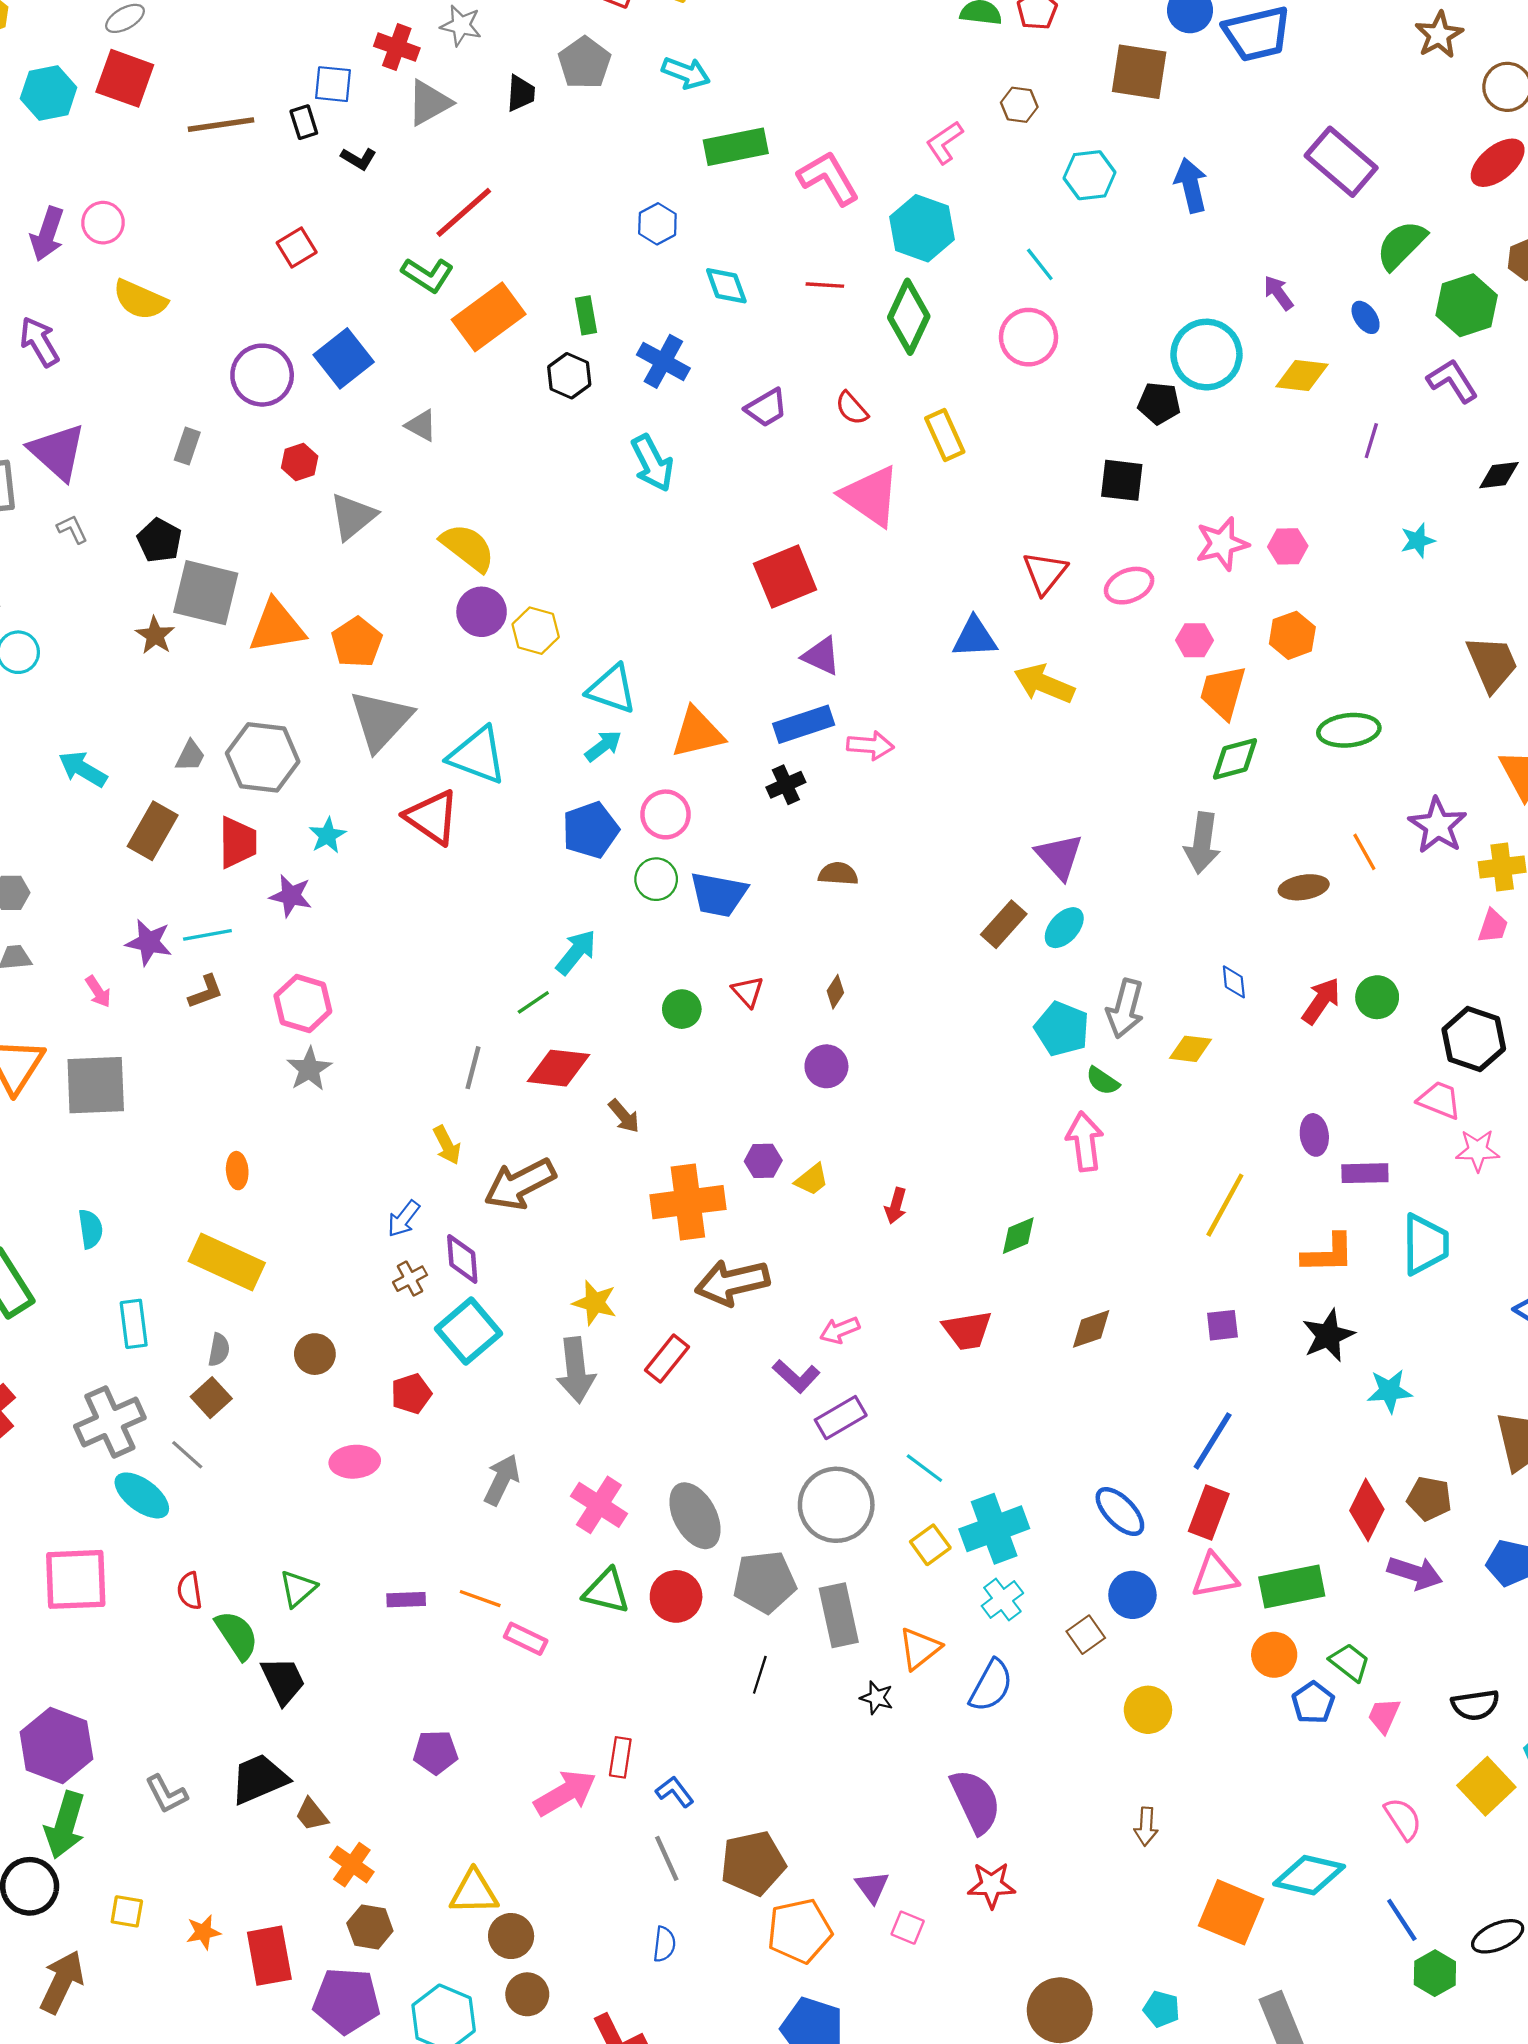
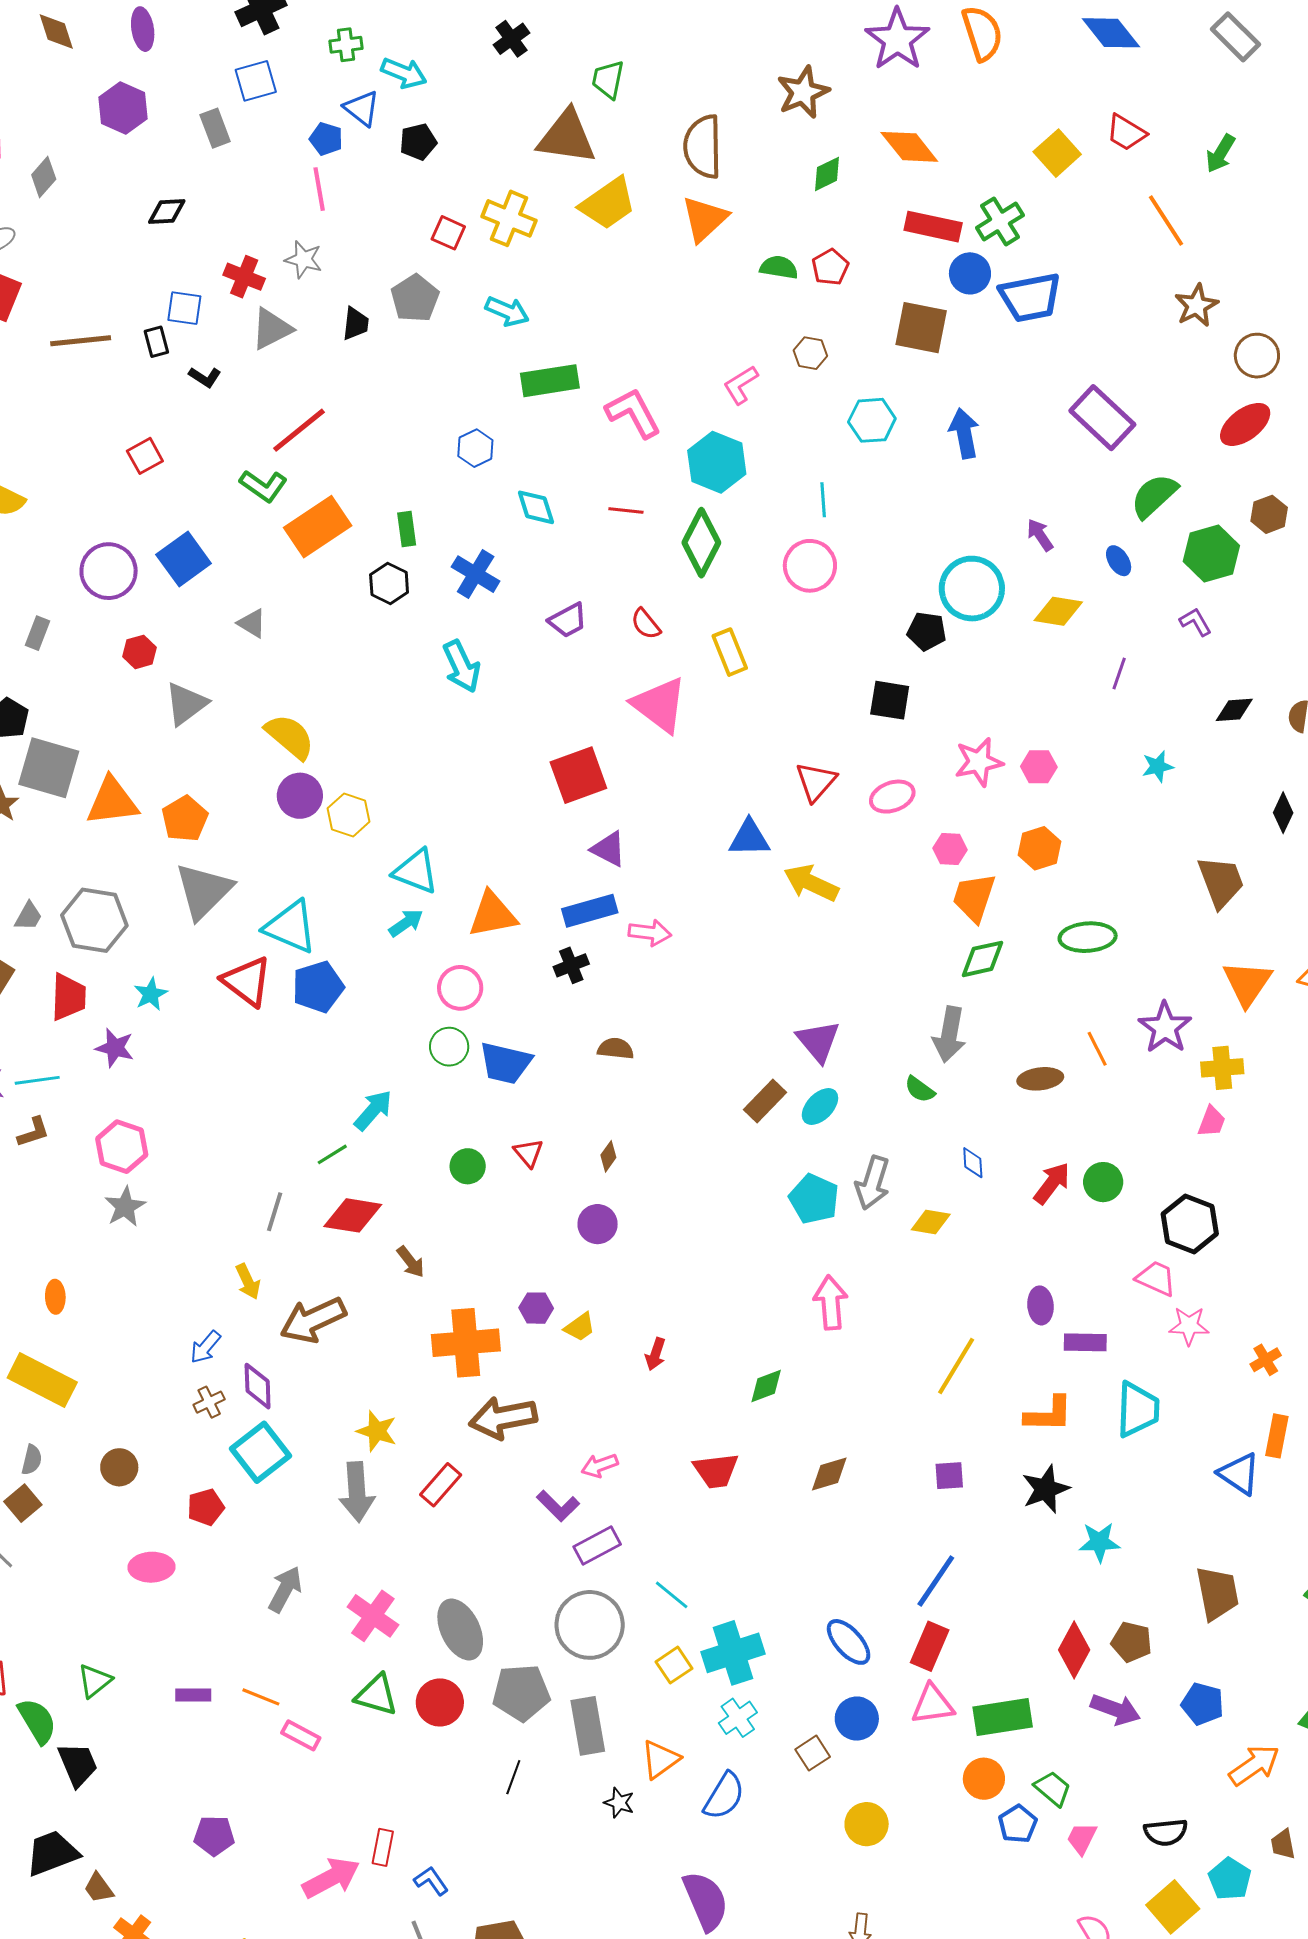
cyan line: (1040, 264) -> (823, 500), turned 32
purple L-shape: (1452, 381) -> (1195, 622), size x0.7
blue pentagon: (590, 830) -> (318, 987), moved
green semicircle: (1103, 1081) -> (920, 1089), moved

